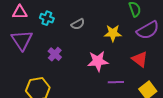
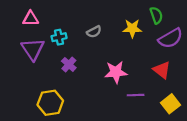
cyan cross: (47, 18) -> (59, 37), moved, turned -32
yellow star: (113, 33) -> (132, 28), moved

